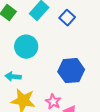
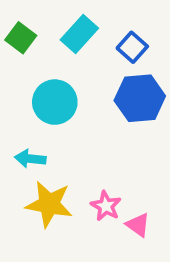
blue hexagon: (71, 71) -> (140, 98), moved

